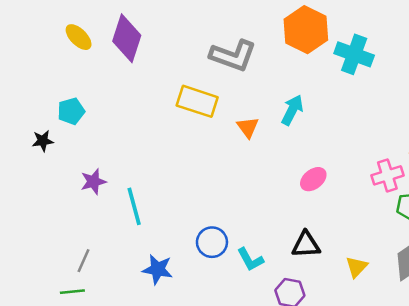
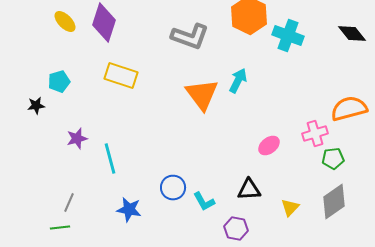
yellow rectangle: (197, 101) -> (121, 76), moved
orange triangle: (248, 127) -> (202, 94), size x1.8
pink ellipse: (313, 179) -> (269, 146), moved

